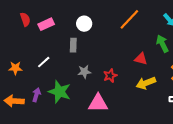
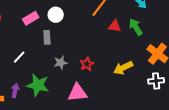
pink rectangle: (46, 24) -> (31, 18), moved
red triangle: (141, 59) -> (115, 26), moved

